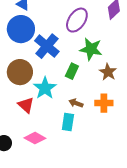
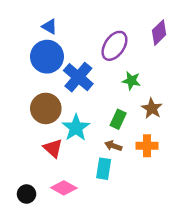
green star: (91, 49) -> (131, 81), size x0.7
green rectangle: (72, 71) -> (118, 119), moved

